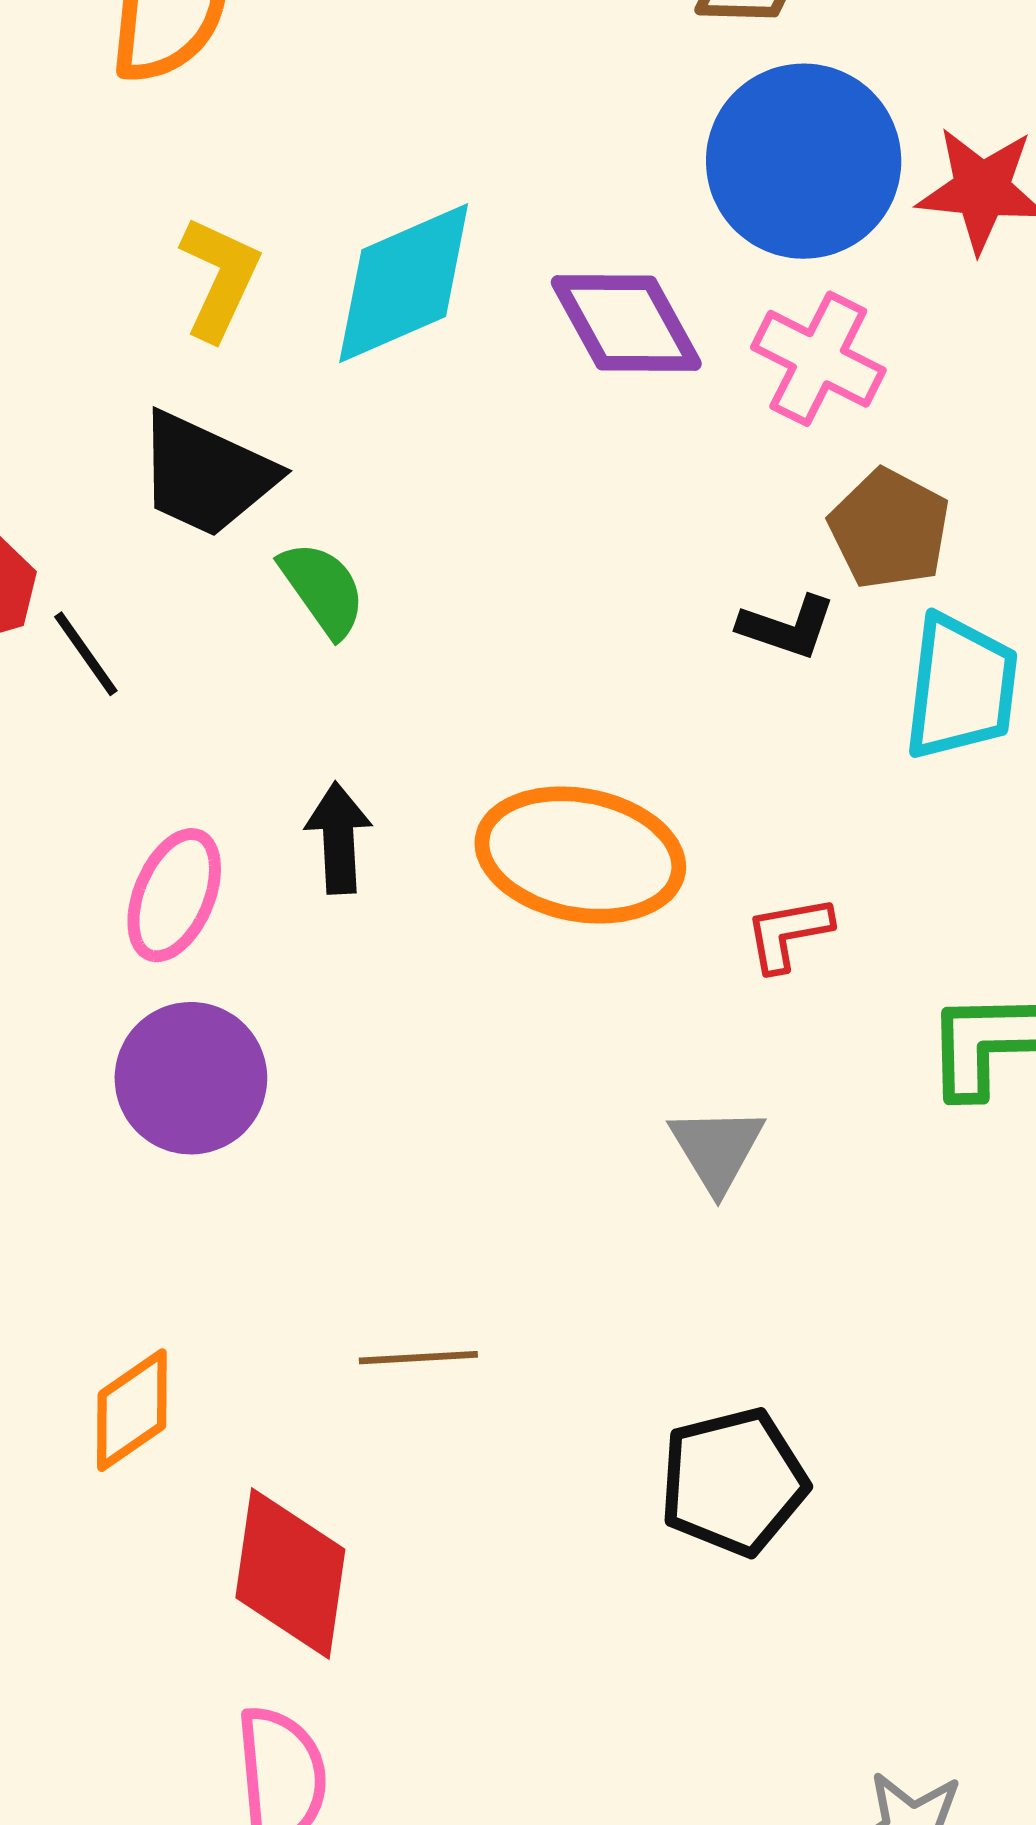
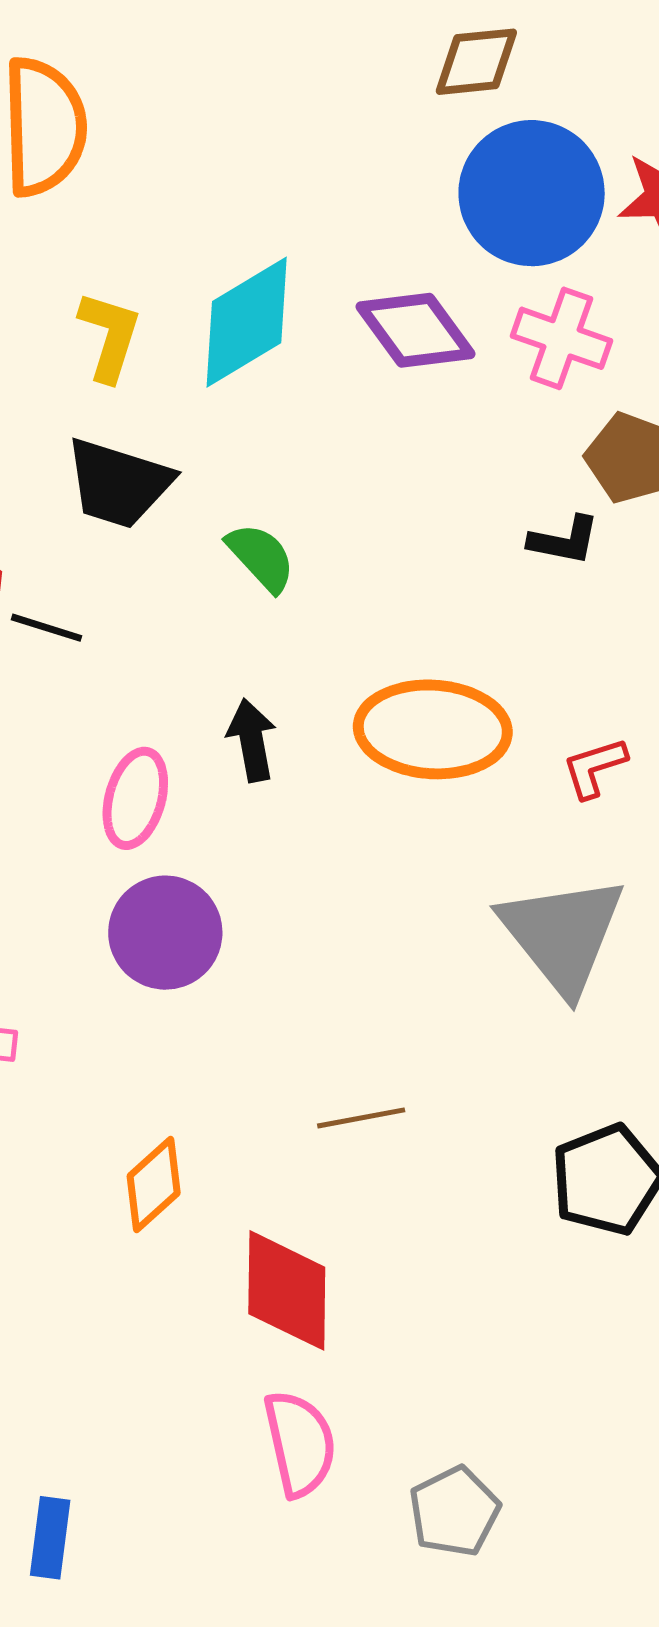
green semicircle: (323, 589) -> (261, 557), moved
black line: (86, 654) -> (46, 628), turned -30
gray triangle: (717, 1149) -> (562, 934), size x1.8

